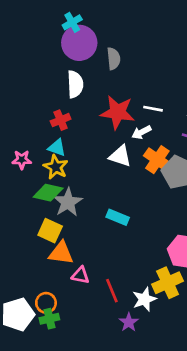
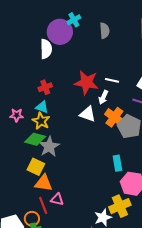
cyan cross: (72, 22) -> (74, 20), moved
gray semicircle: (114, 59) -> (105, 31), moved
white semicircle: (75, 84) -> (46, 49), moved
white arrow: (141, 132) -> (103, 97), turned -40
cyan rectangle: (118, 217) -> (117, 163), moved, turned 56
red line: (112, 291) -> (43, 205), moved

